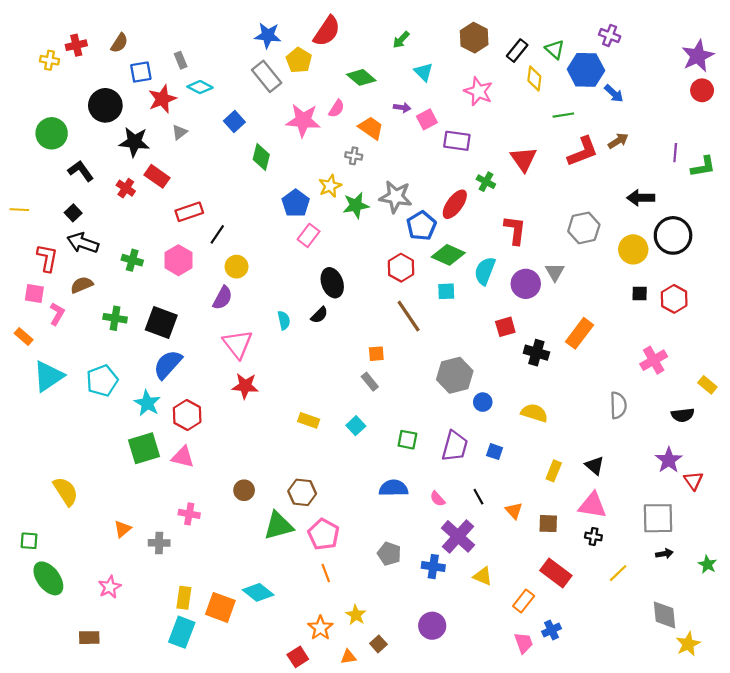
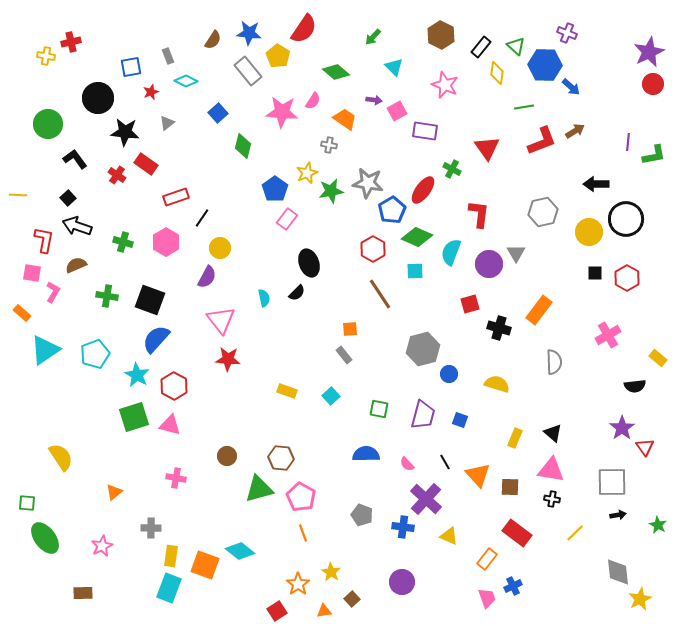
brown semicircle: (119, 43) -> (213, 40), moved
red star: (162, 99) -> (151, 92), size x0.6
gray semicircle: (618, 405) -> (554, 362), moved
orange triangle: (514, 511) -> (478, 475), size x1.5
gray cross: (159, 543) -> (151, 528), moved

